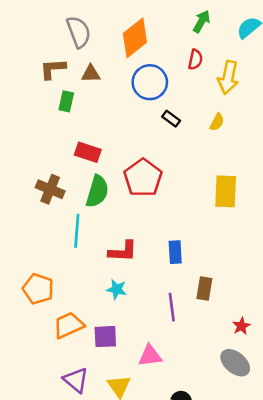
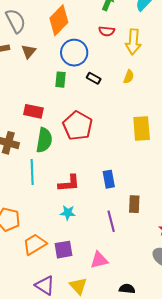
red semicircle: (195, 59) -> (107, 31), turned 91
brown triangle: (91, 74) -> (29, 51), turned -42
green rectangle: (66, 101) -> (61, 80), moved

